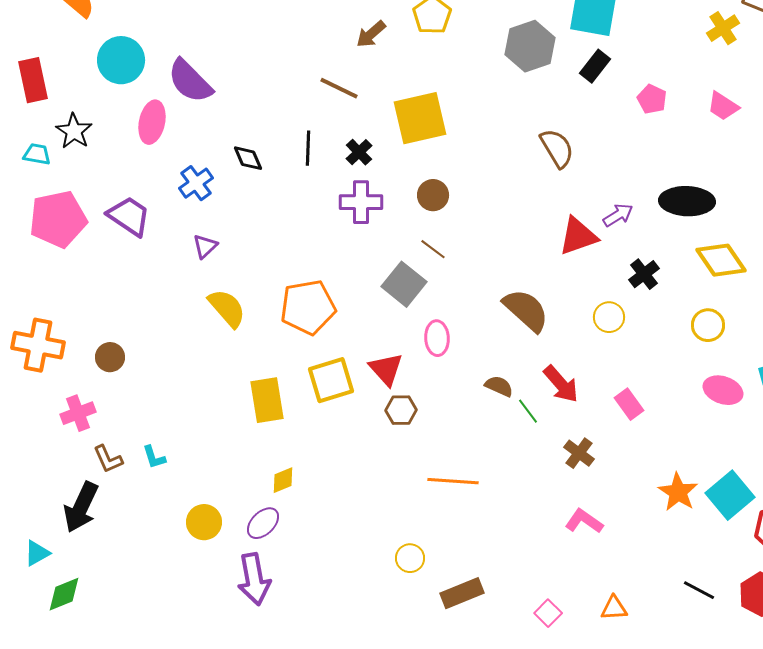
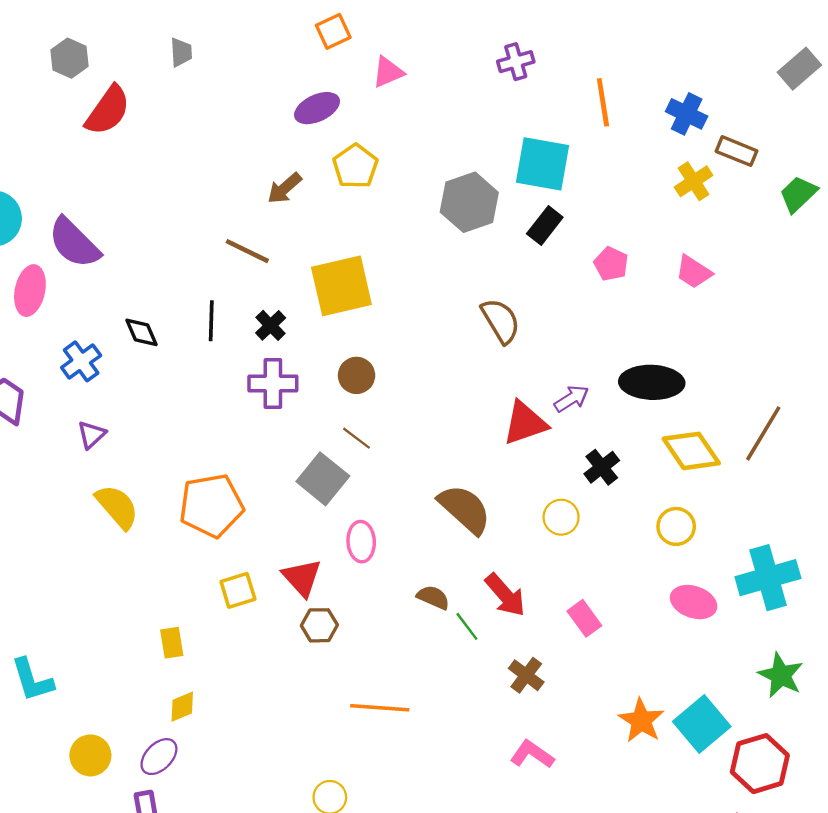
yellow square: (331, 380) -> (238, 590), size x0.7
yellow rectangle: (267, 400) -> (172, 643), moved, size x0.6
cyan L-shape: (154, 457) -> (32, 680), size x1.6

